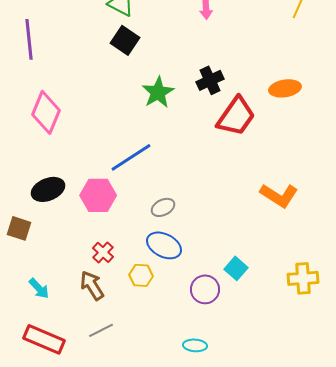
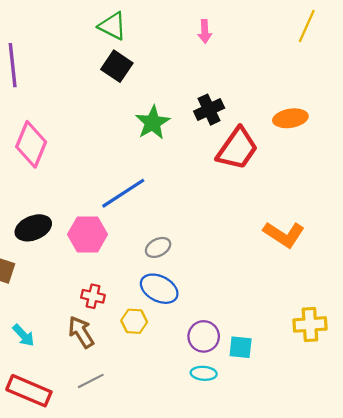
red cross: (103, 252) -> (93, 296), turned -30
cyan square: (236, 268) -> (241, 347), moved, turned -35
cyan ellipse: (195, 345) -> (204, 373), moved

